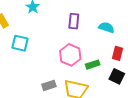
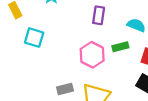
green rectangle: (93, 65) -> (120, 47), moved

